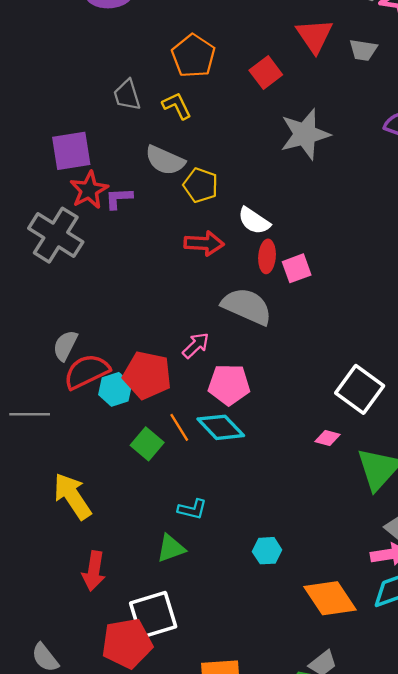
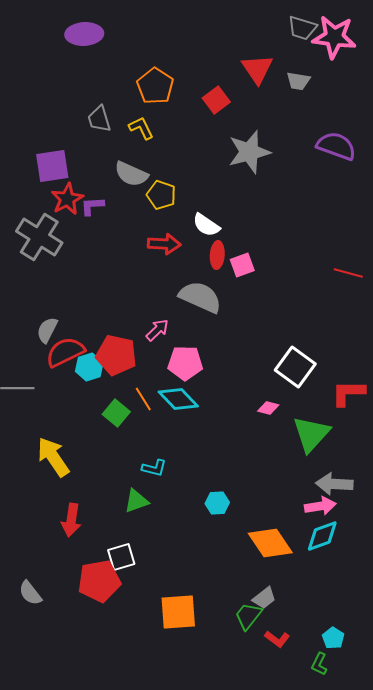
white square: (153, 615) -> (121, 557), size x0.7

